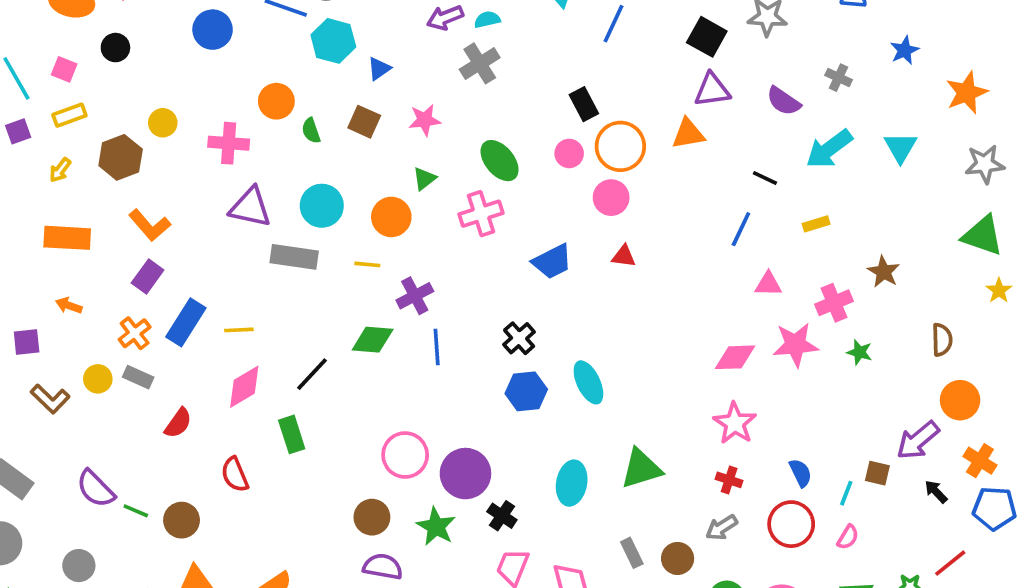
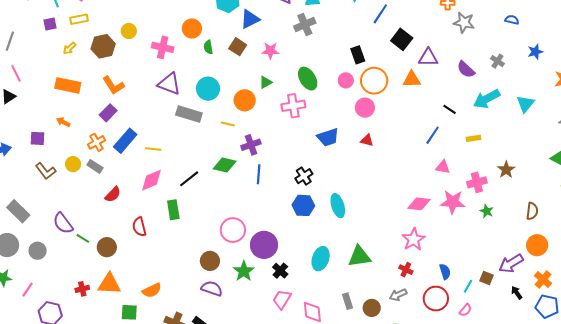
black square: (707, 37) -> (402, 39), moved
blue triangle: (379, 69) -> (250, 19), size x1.5
gray circle: (79, 566) -> (38, 251), moved

